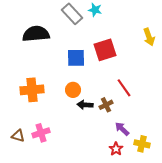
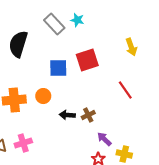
black semicircle: (36, 34) -> (18, 44), turned -68
red line: (124, 88) -> (125, 90), moved
orange circle: (73, 90) -> (43, 96), moved

